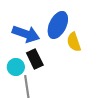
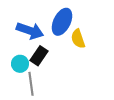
black rectangle: (35, 59) -> (39, 56), turned 60

